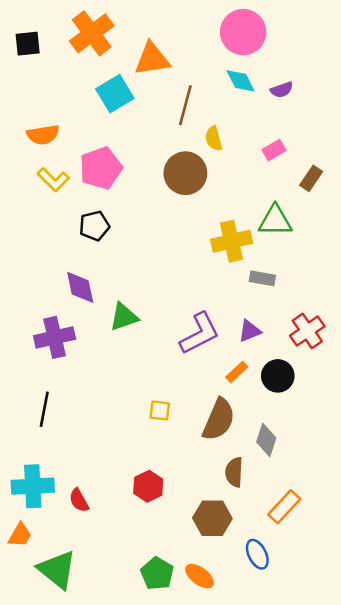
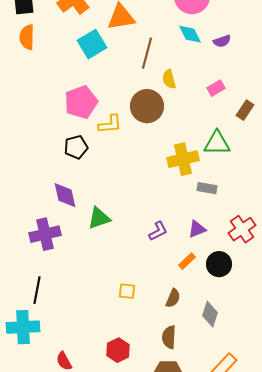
orange semicircle: (43, 135) -> (27, 37), moved, turned 100
yellow L-shape: (53, 180) -> (110, 124), moved, turned -50
purple L-shape: (200, 334) -> (158, 231), size x0.6
brown semicircle: (219, 420) -> (173, 298), size x0.6
brown semicircle: (234, 472) -> (169, 337), moved
cyan cross: (33, 486) -> (23, 327), moved

